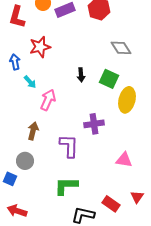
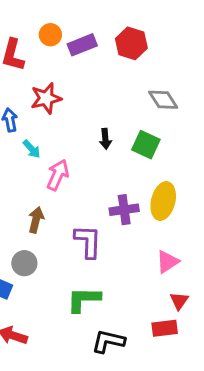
yellow ellipse: (127, 100) -> (163, 201), moved
pink triangle: (124, 160) -> (168, 262), turned -42
red triangle: (137, 197) -> (179, 301), moved
red rectangle: (111, 204) -> (165, 328), moved, turned -42

